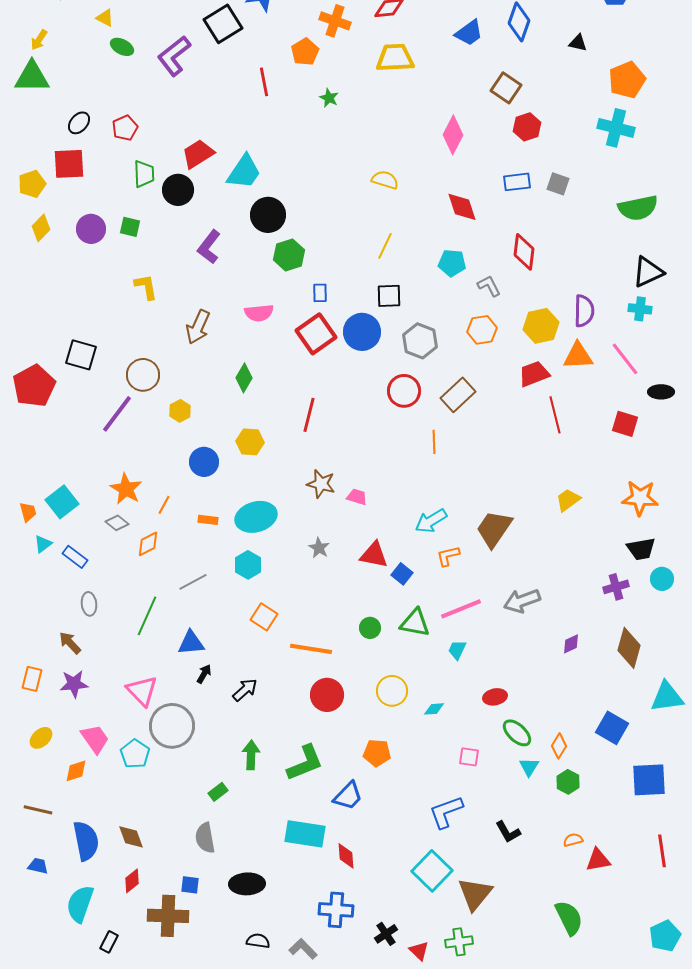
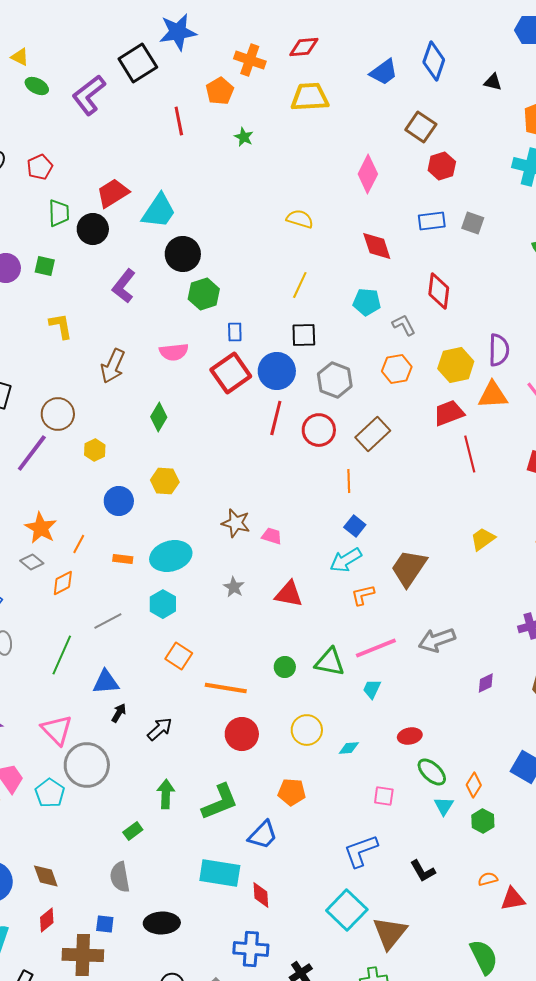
red line: (309, 415) -> (276, 418), moved
blue square: (402, 574) -> (355, 526), moved

